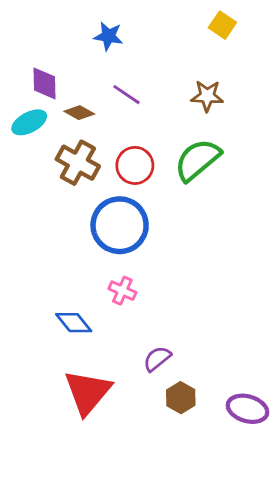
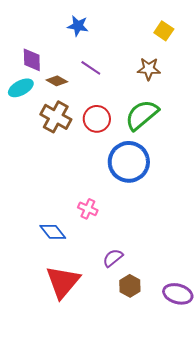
yellow square: (222, 25) -> (164, 31), moved
blue circle: (120, 225) -> (129, 162), moved

